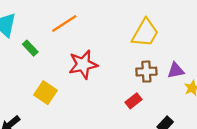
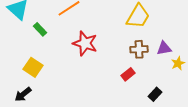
red star: (83, 65) -> (85, 43), turned 30
yellow square: (46, 93) -> (33, 67), moved

